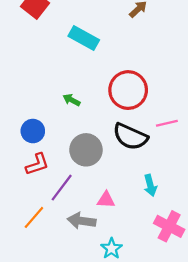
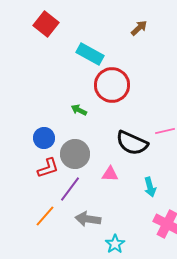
red circle: (128, 90) -> (112, 85), moved
gray circle: (86, 150) -> (75, 154), moved
pink triangle: (106, 200) -> (110, 174), moved

